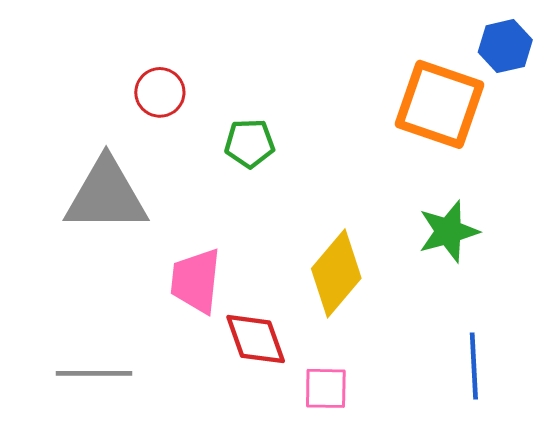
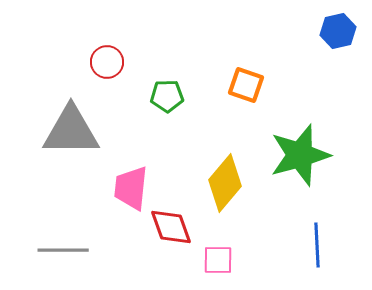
orange square: (439, 104) -> (246, 85), moved, size x0.6
green star: (448, 231) -> (300, 155), size x1.5

